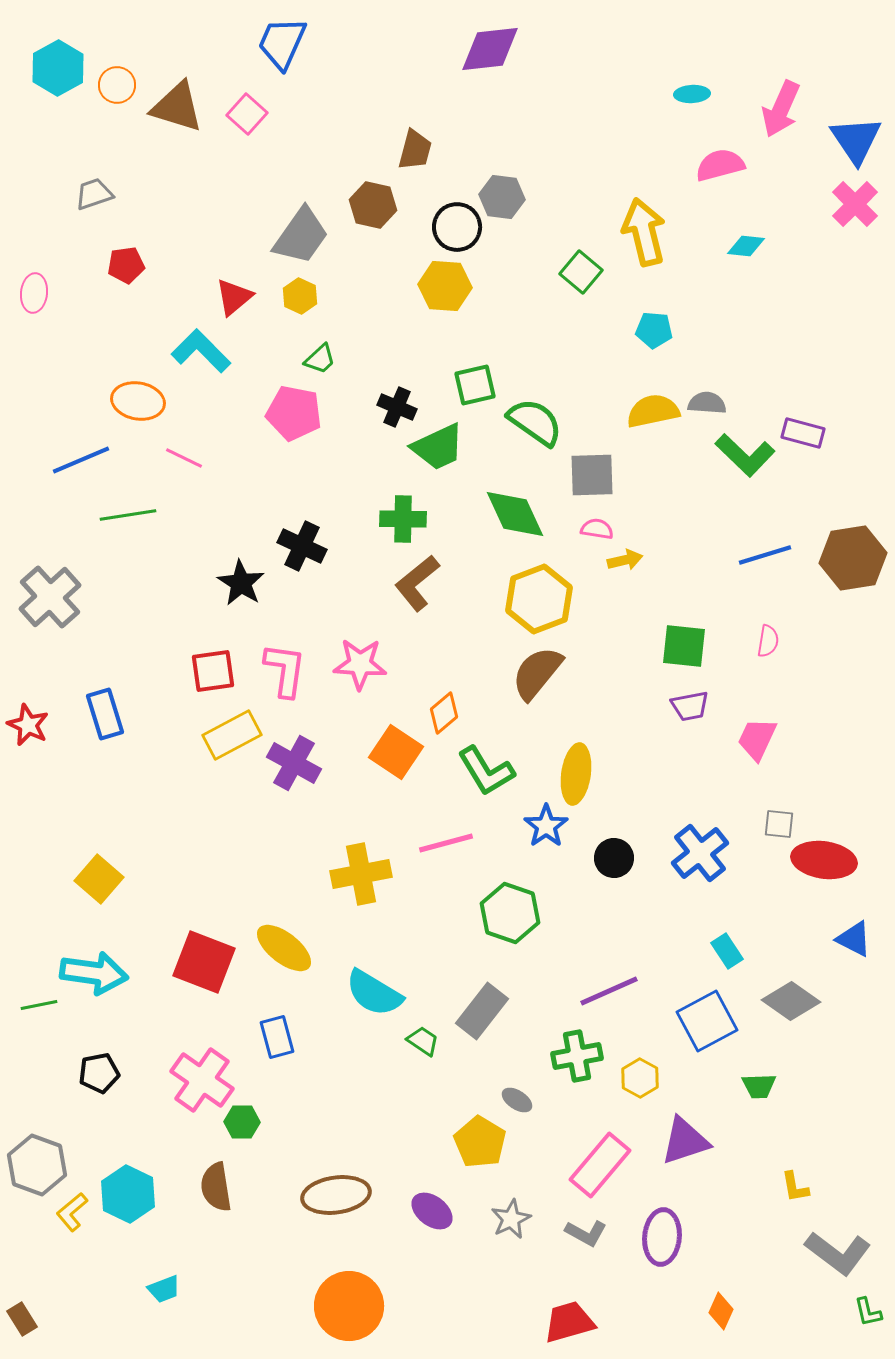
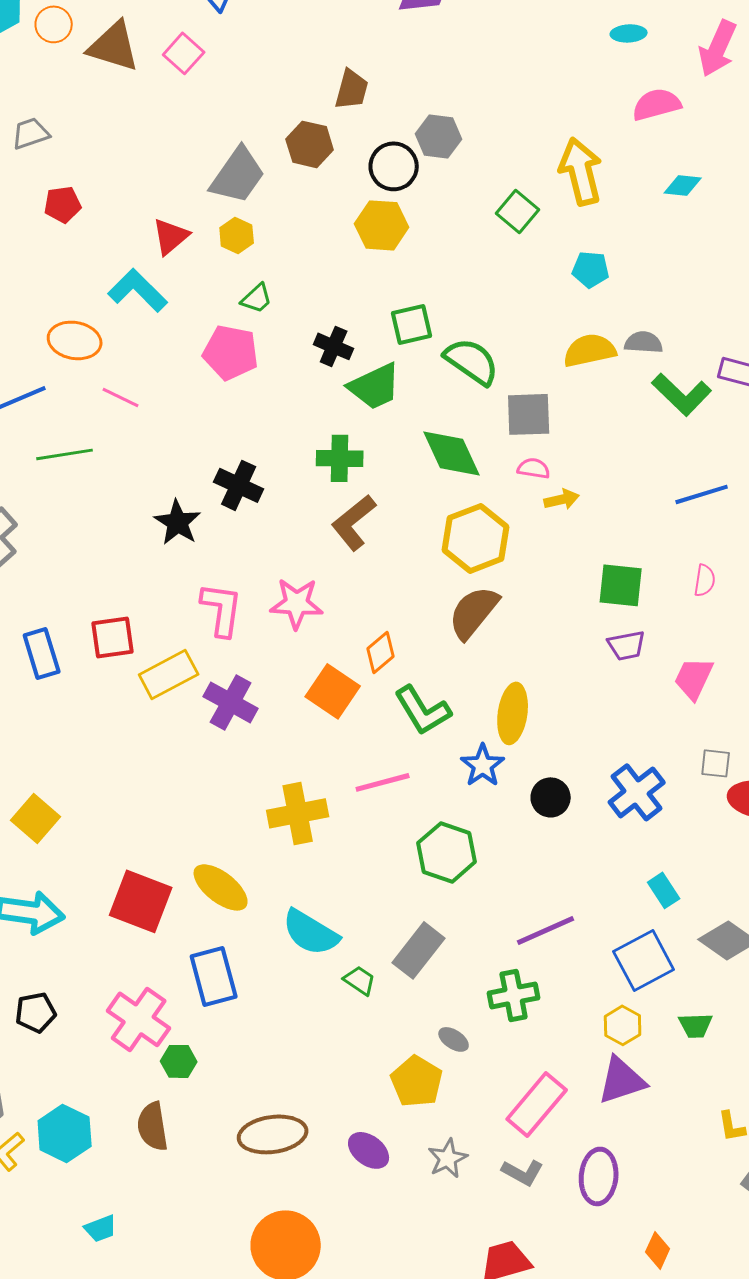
red square: (213, 671) -> (113, 637), moved
blue rectangle: (277, 1037) -> (214, 976), size x1.4
yellow hexagon: (640, 1078) -> (623, 1025), moved

